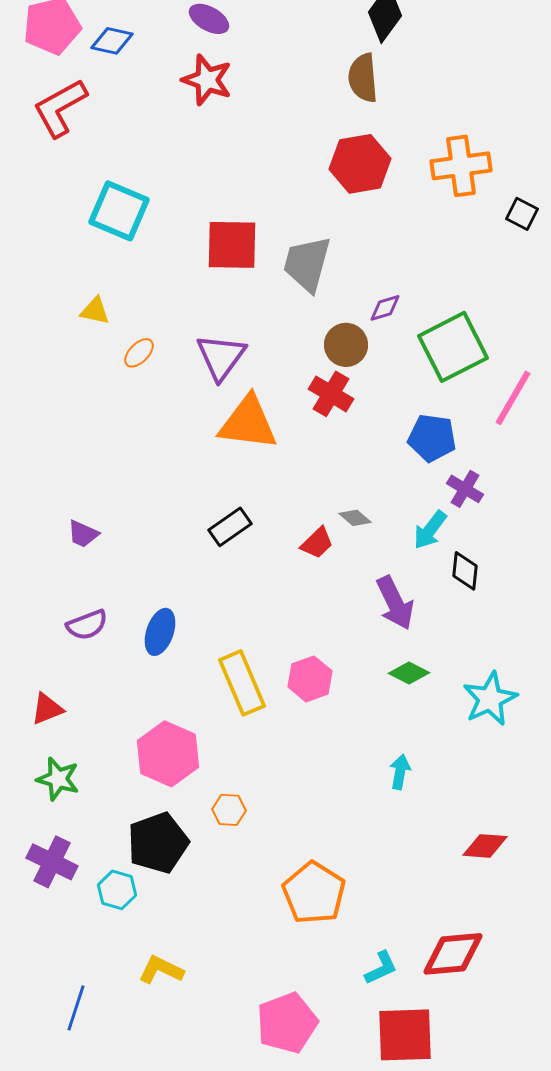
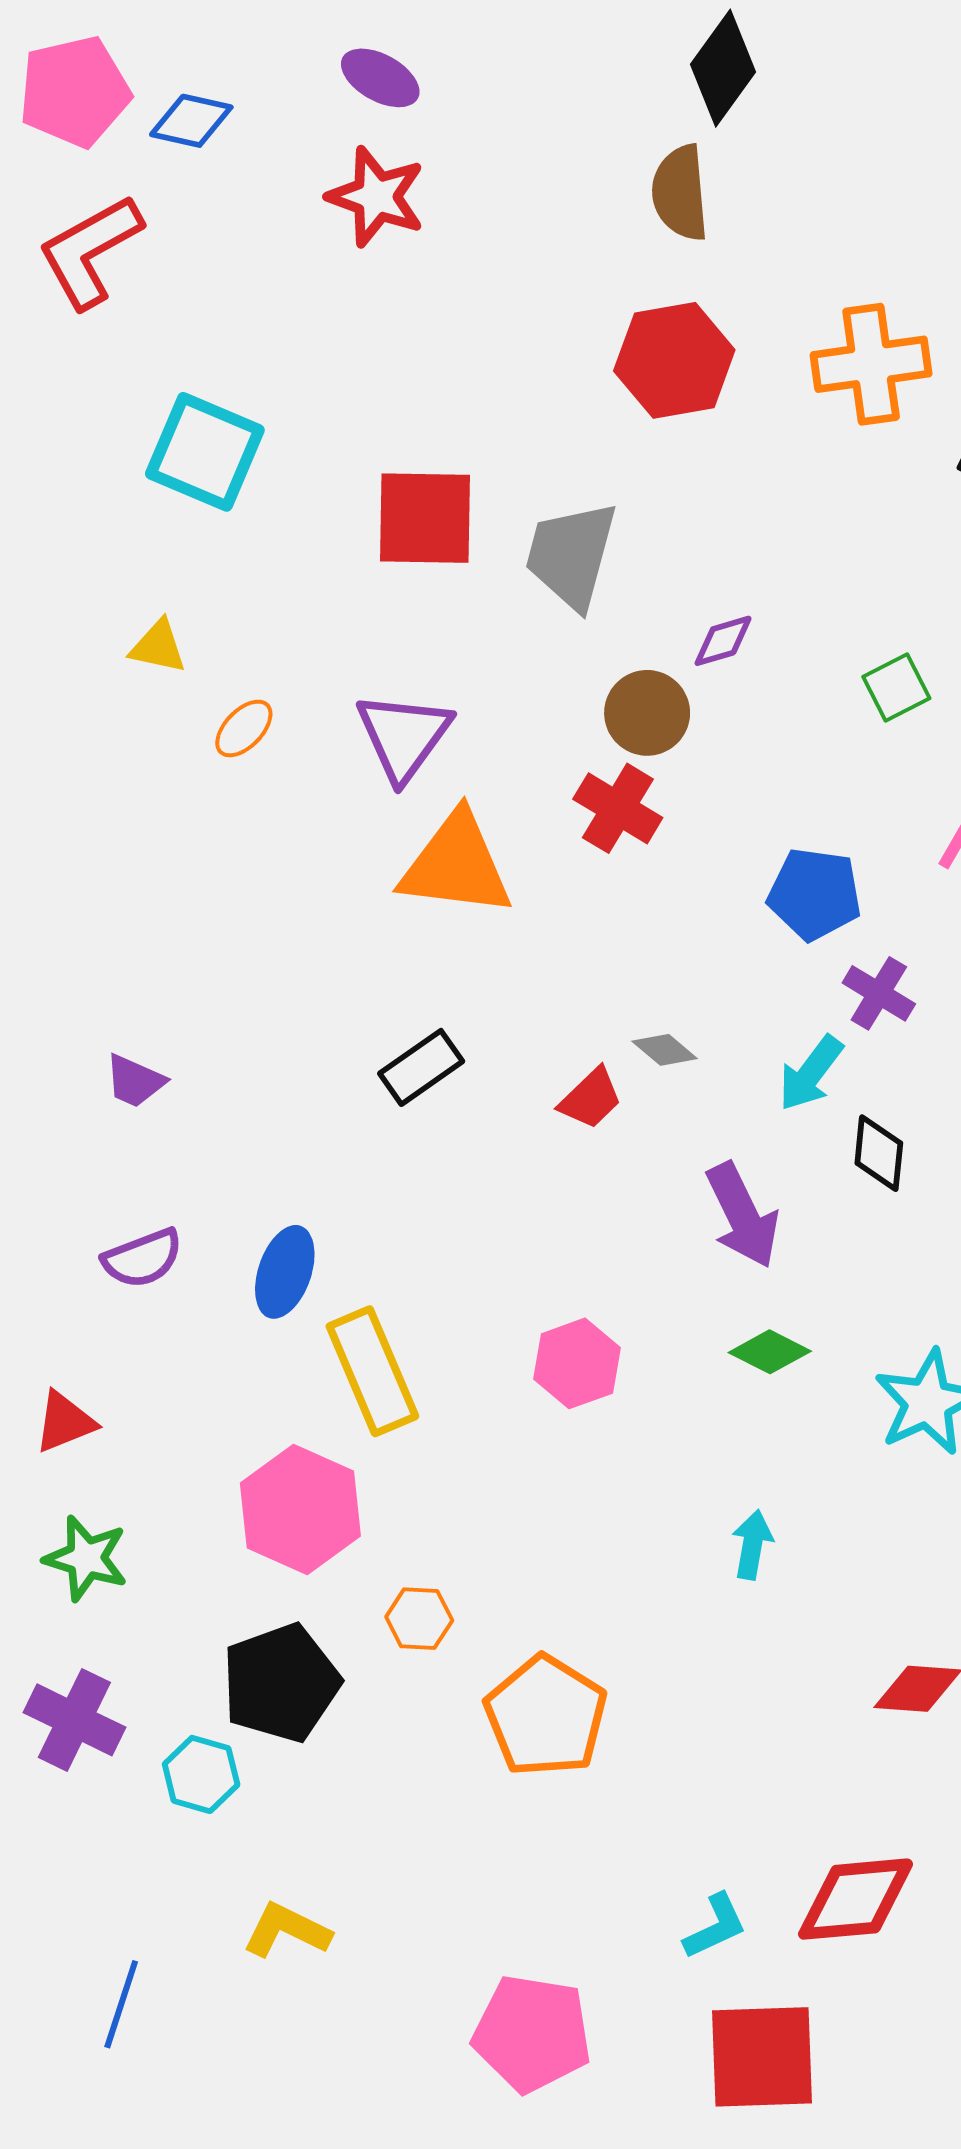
green square: (453, 347) -> (896, 688), moved, size x0.5
yellow rectangle: (242, 683) -> (372, 1371), moved
orange pentagon: (314, 893) -> (546, 1716), moved
pink pentagon: (287, 1023) -> (532, 2033), turned 30

